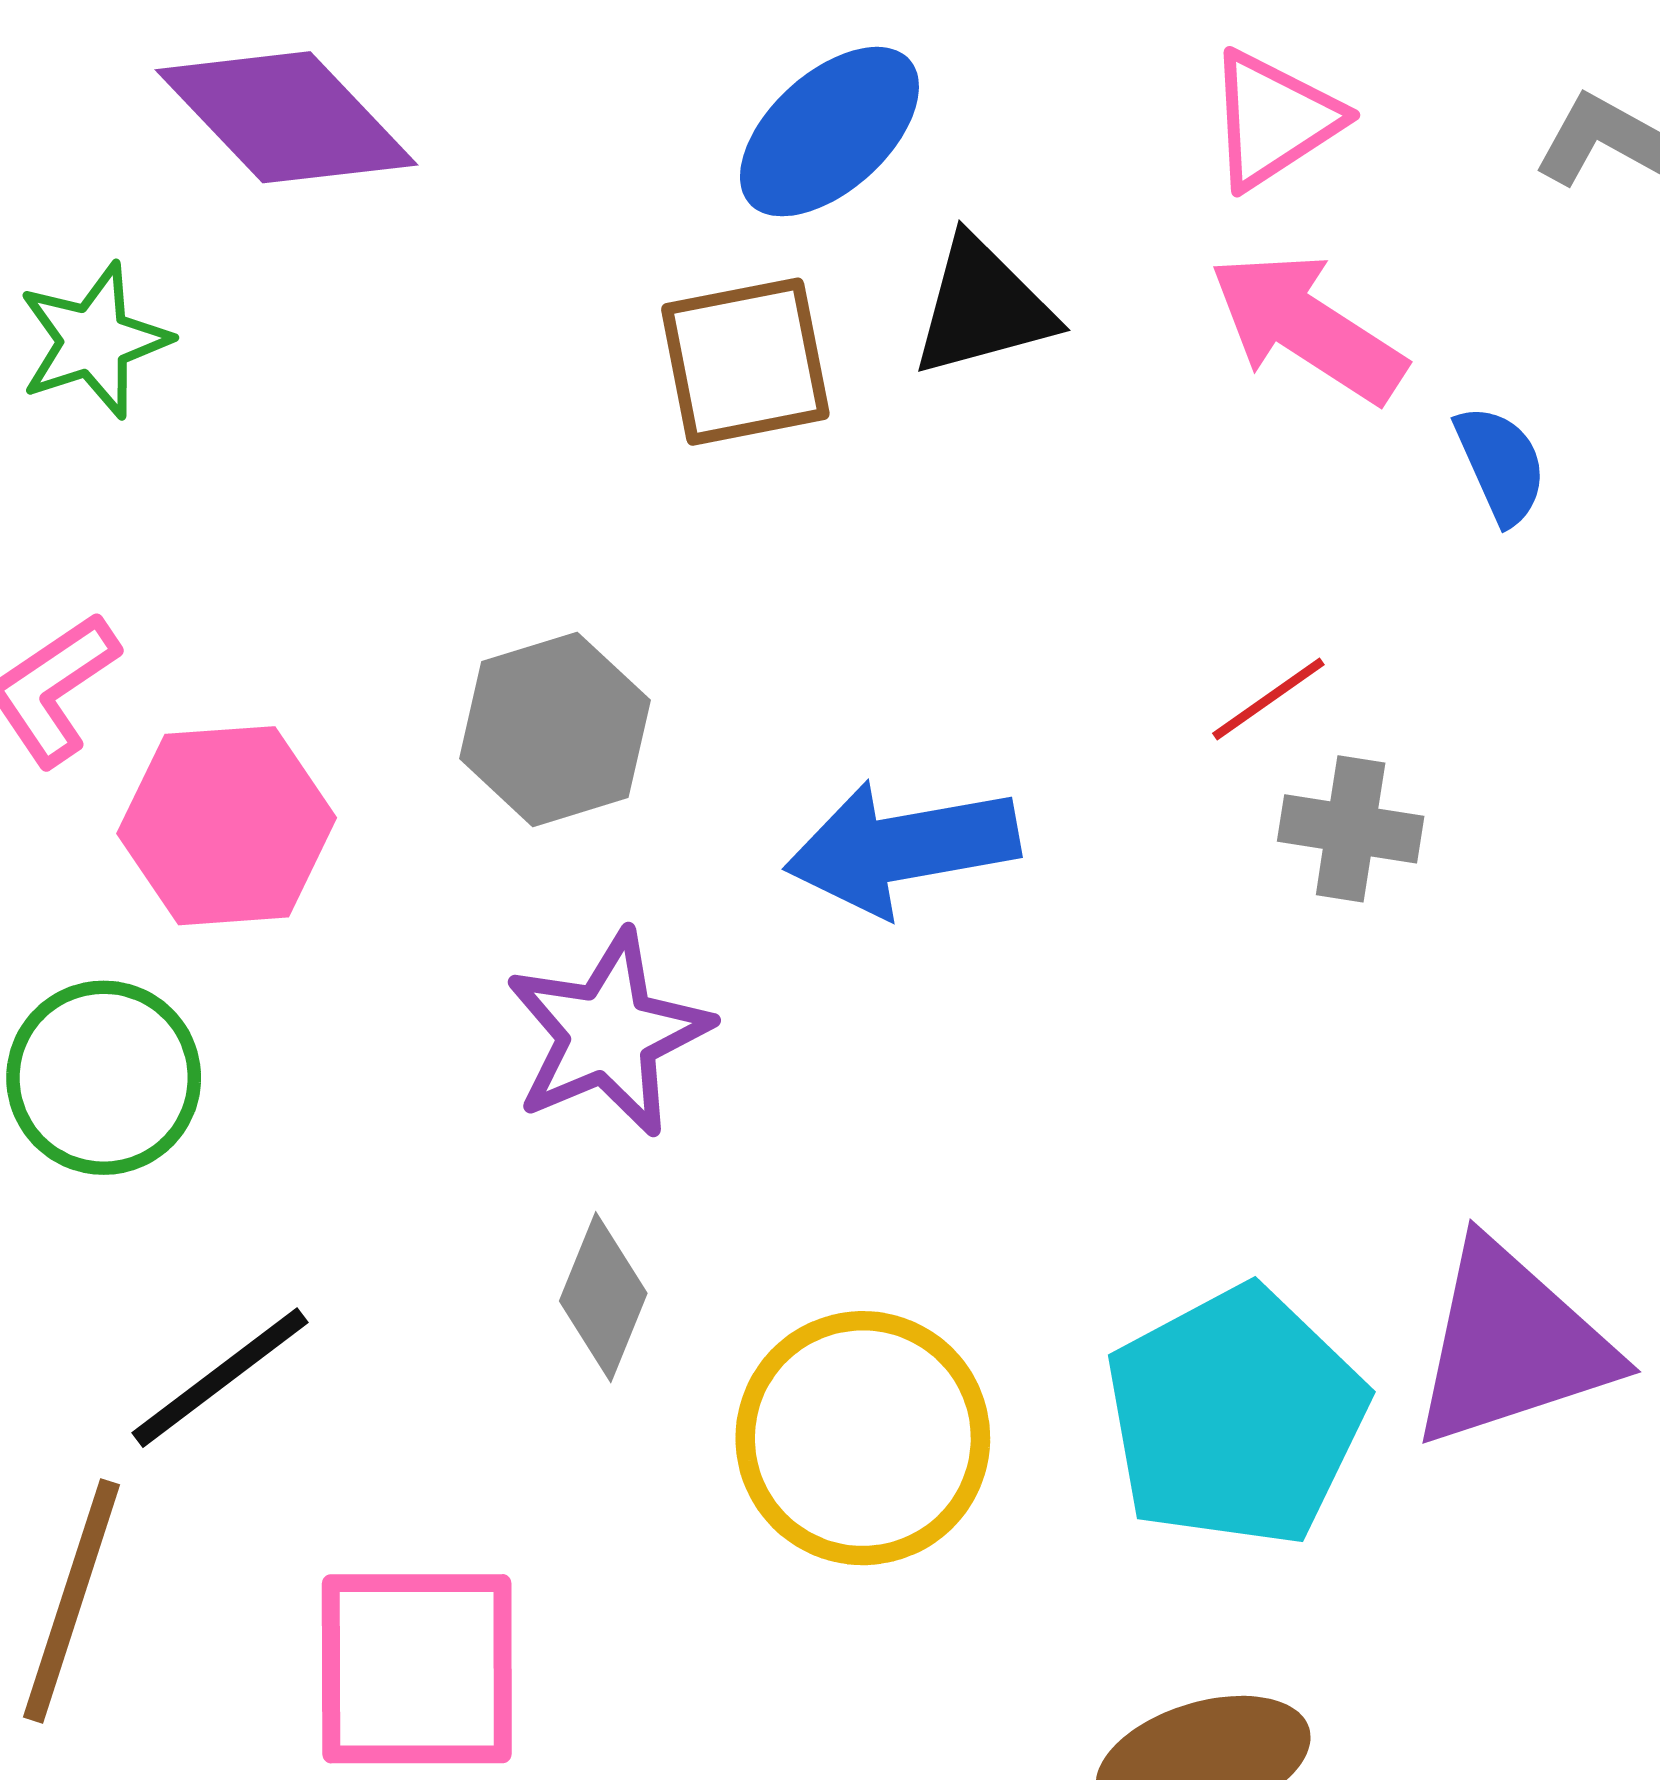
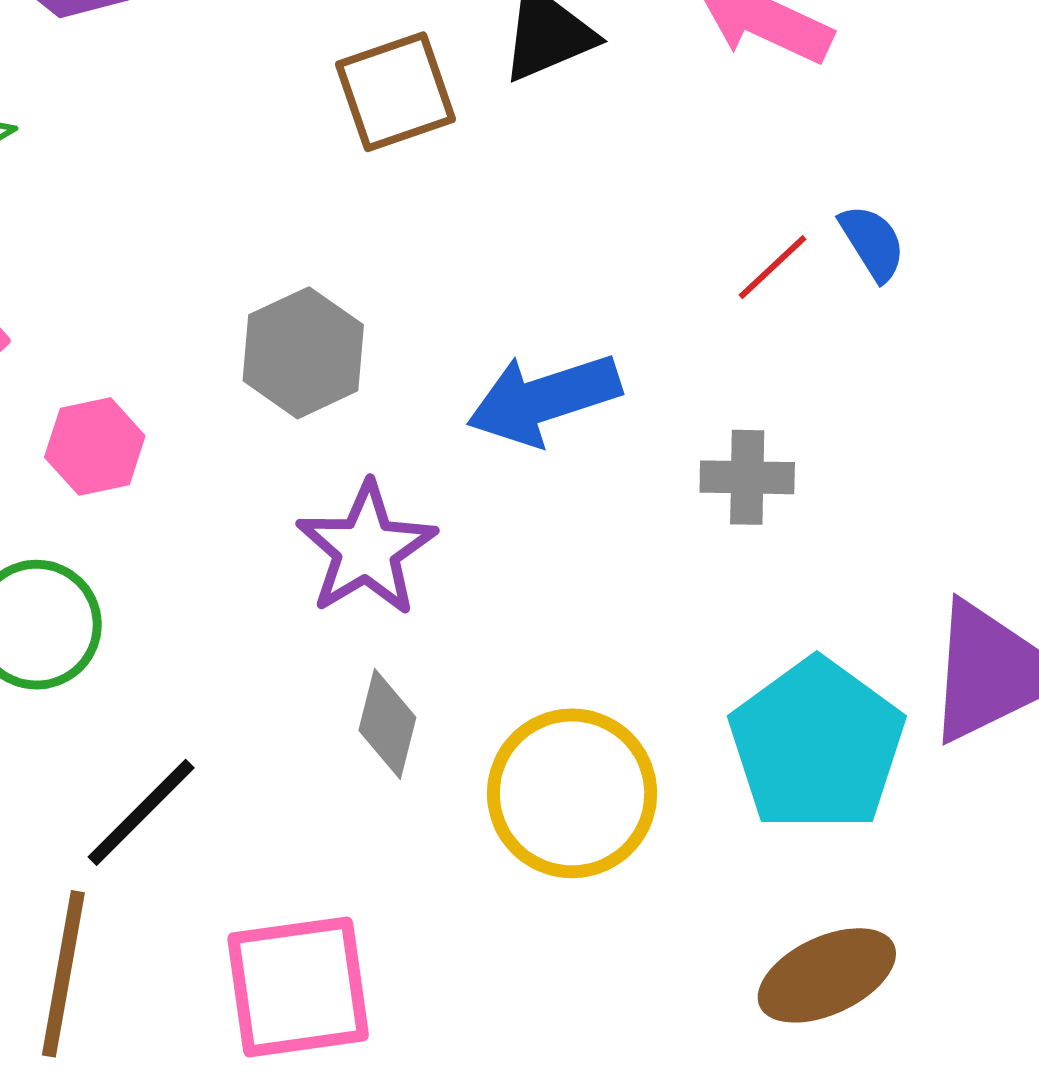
blue semicircle: (1501, 465) -> (872, 243), moved
pink hexagon: (227, 826) -> (95, 447), size x0.7
gray cross: (1351, 829) -> (747, 477), moved

